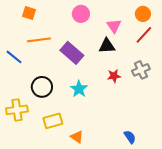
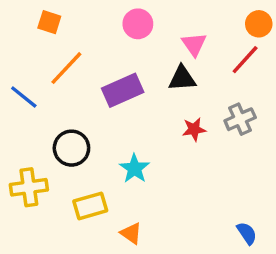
orange circle: (143, 14) -> (259, 24), moved
orange line: (39, 40) -> (66, 68), turned -40
purple rectangle: (72, 53) -> (123, 90), turned -65
cyan star: (79, 89) -> (134, 169), moved
blue semicircle: (130, 137) -> (247, 233), moved

